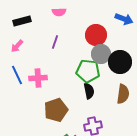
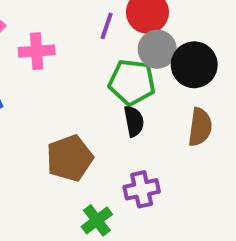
purple line: (55, 42) -> (107, 26), moved
pink cross: (38, 78) -> (37, 51), moved

